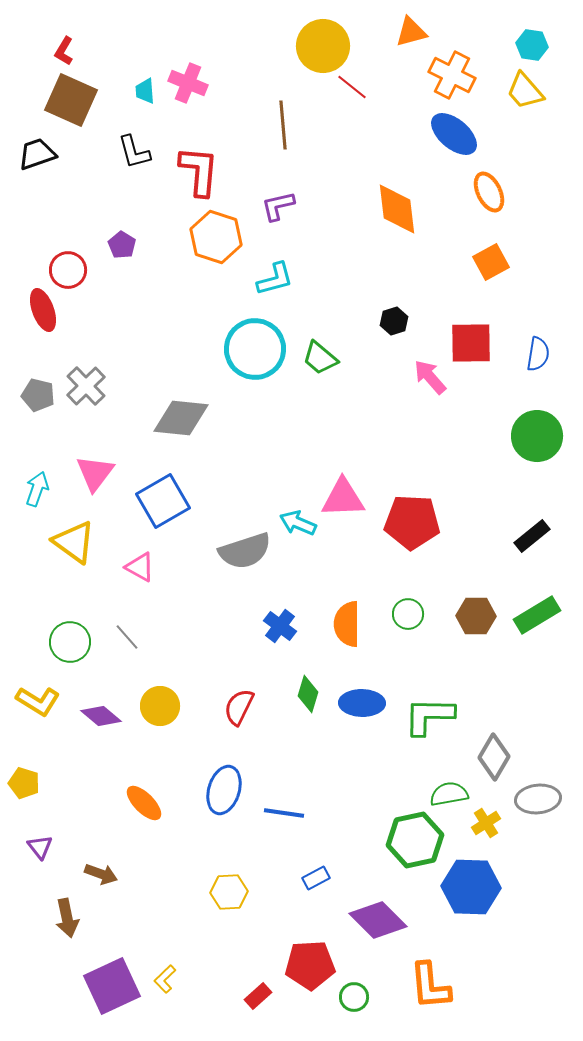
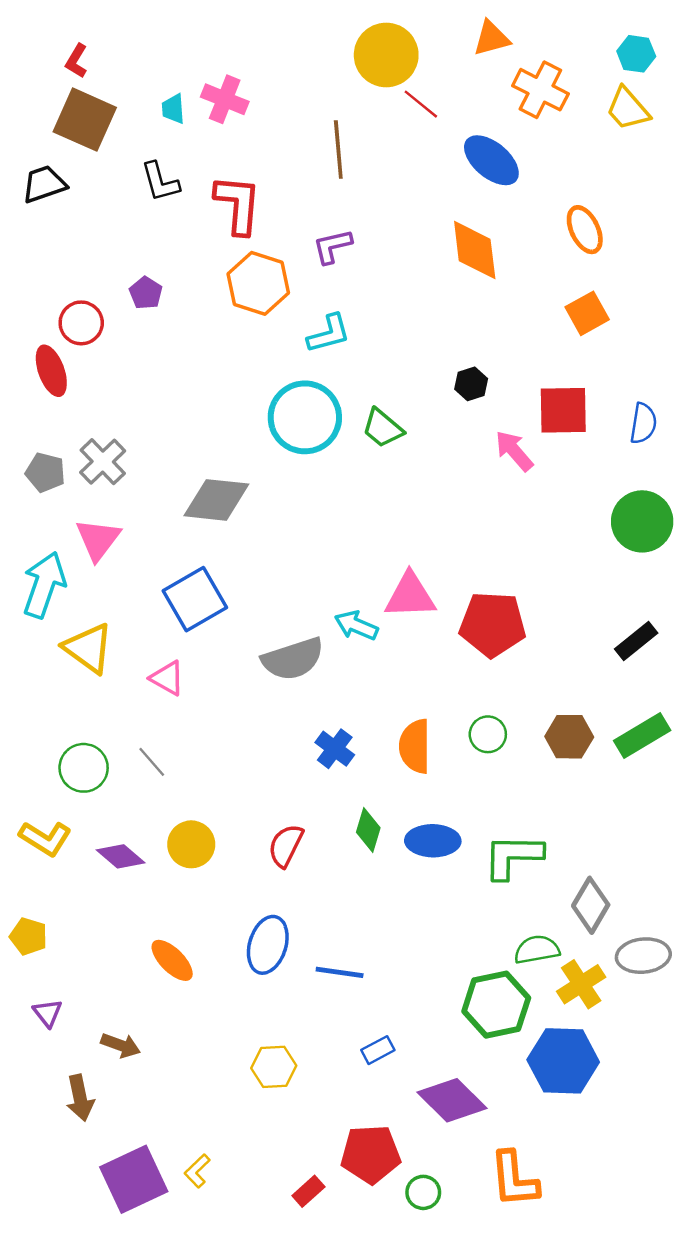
blue ellipse: (454, 134) -> (491, 160), moved
pink triangle: (95, 473) -> (98, 539), moved
cyan arrow: (37, 489) -> (44, 585), size x1.6
yellow cross: (486, 823) -> (581, 984), size x1.4

